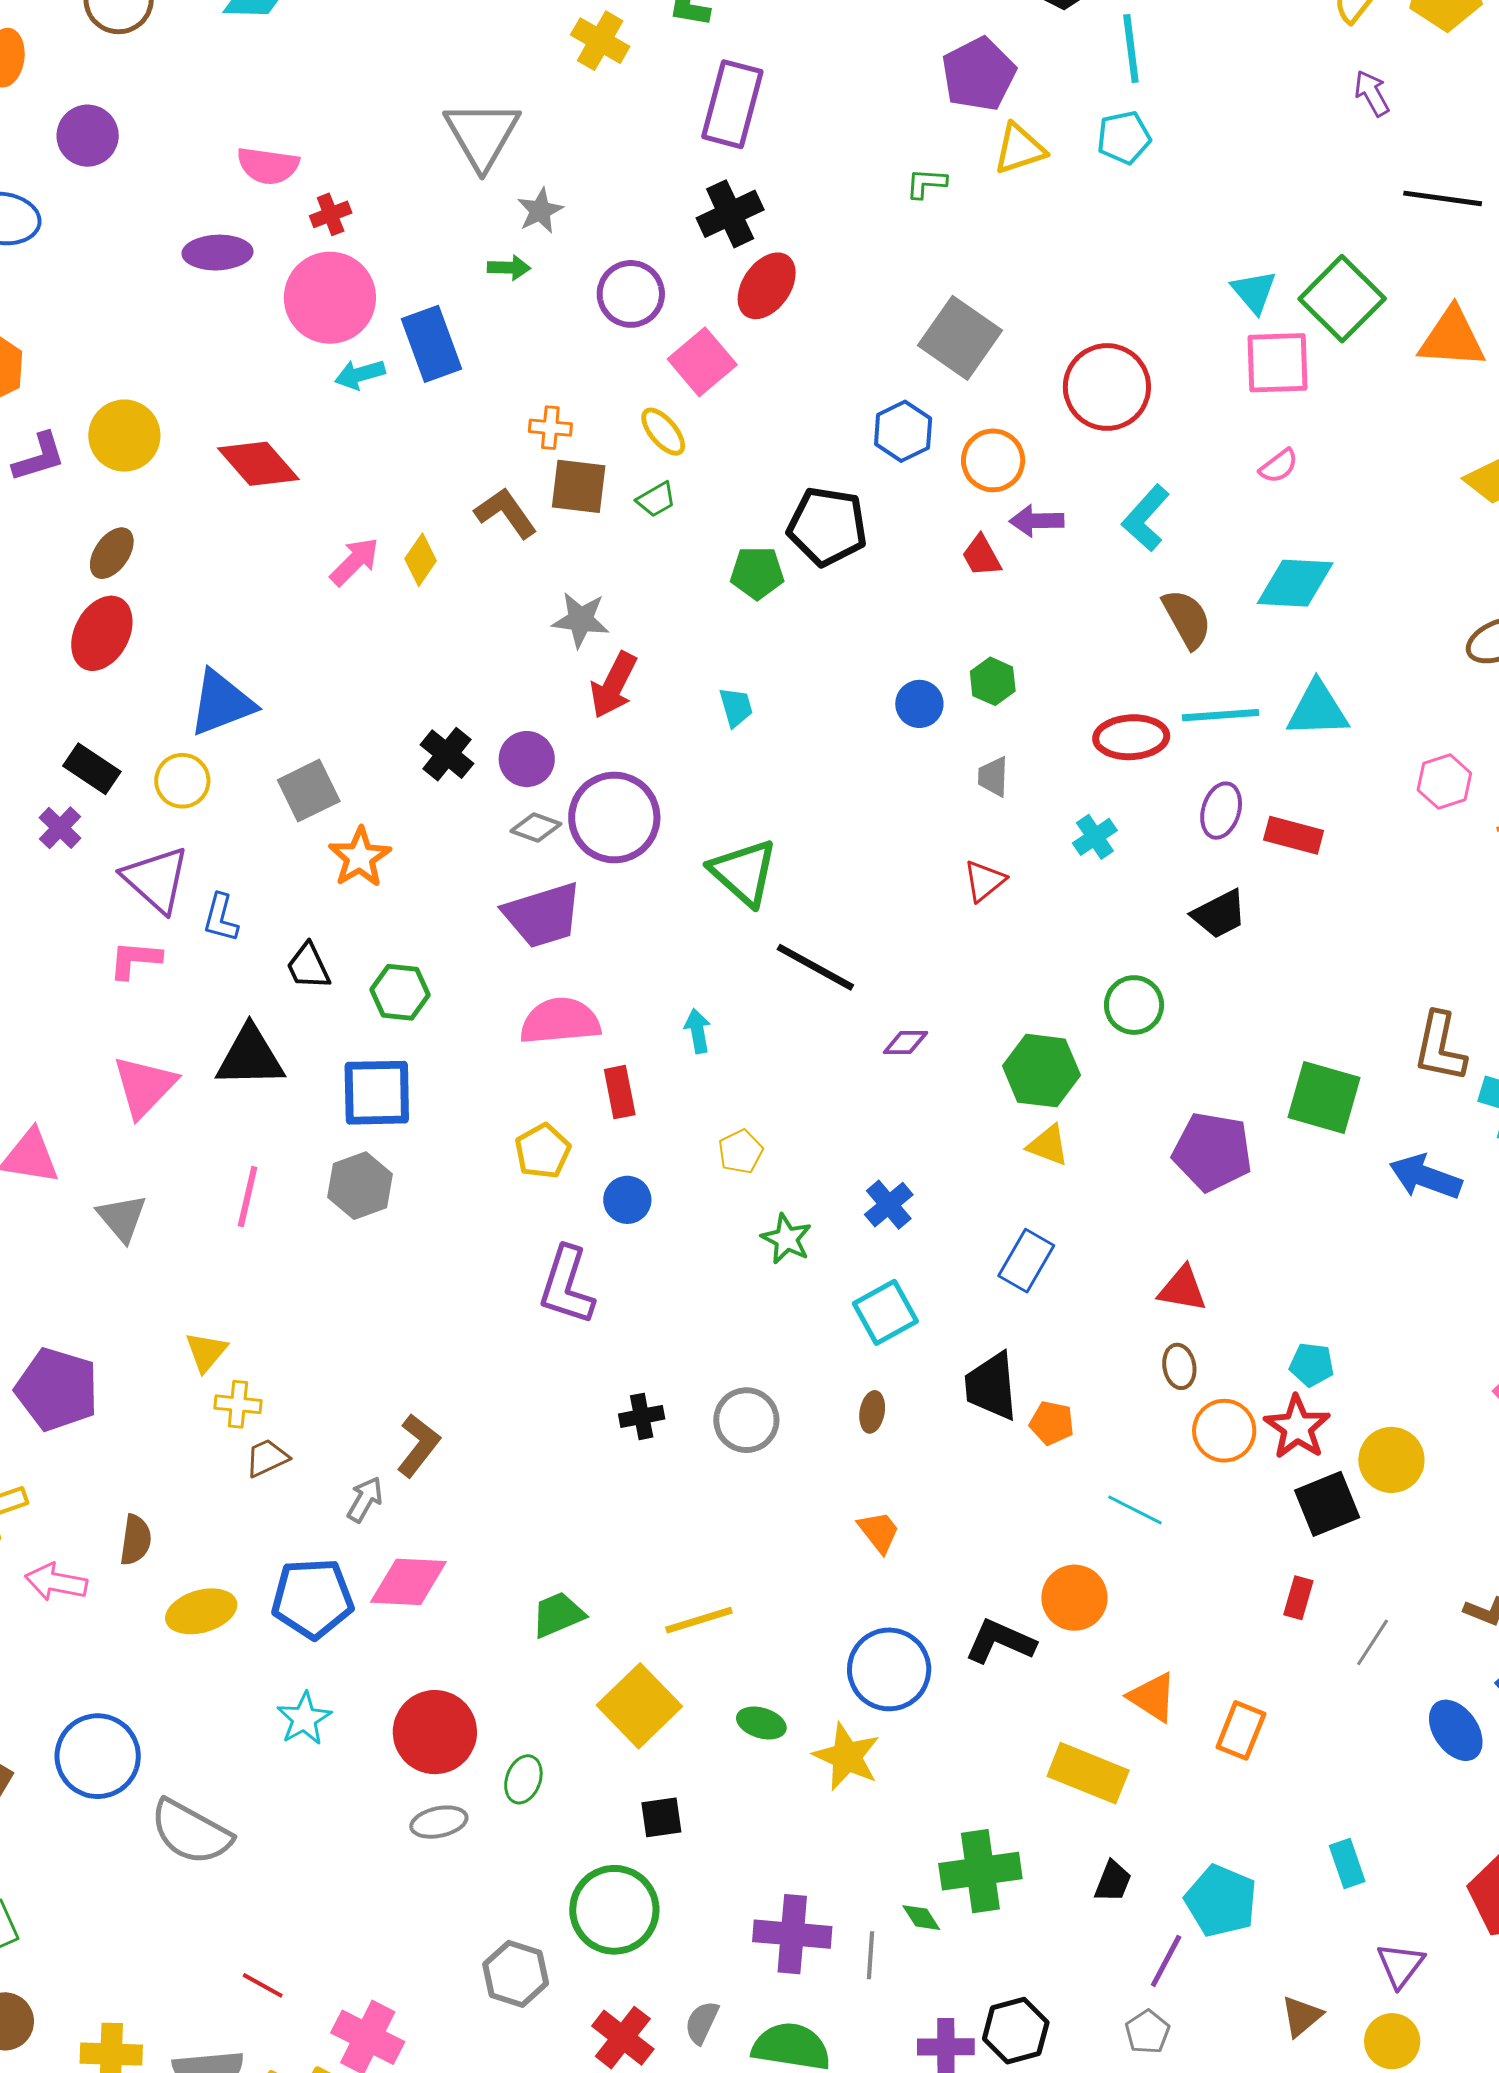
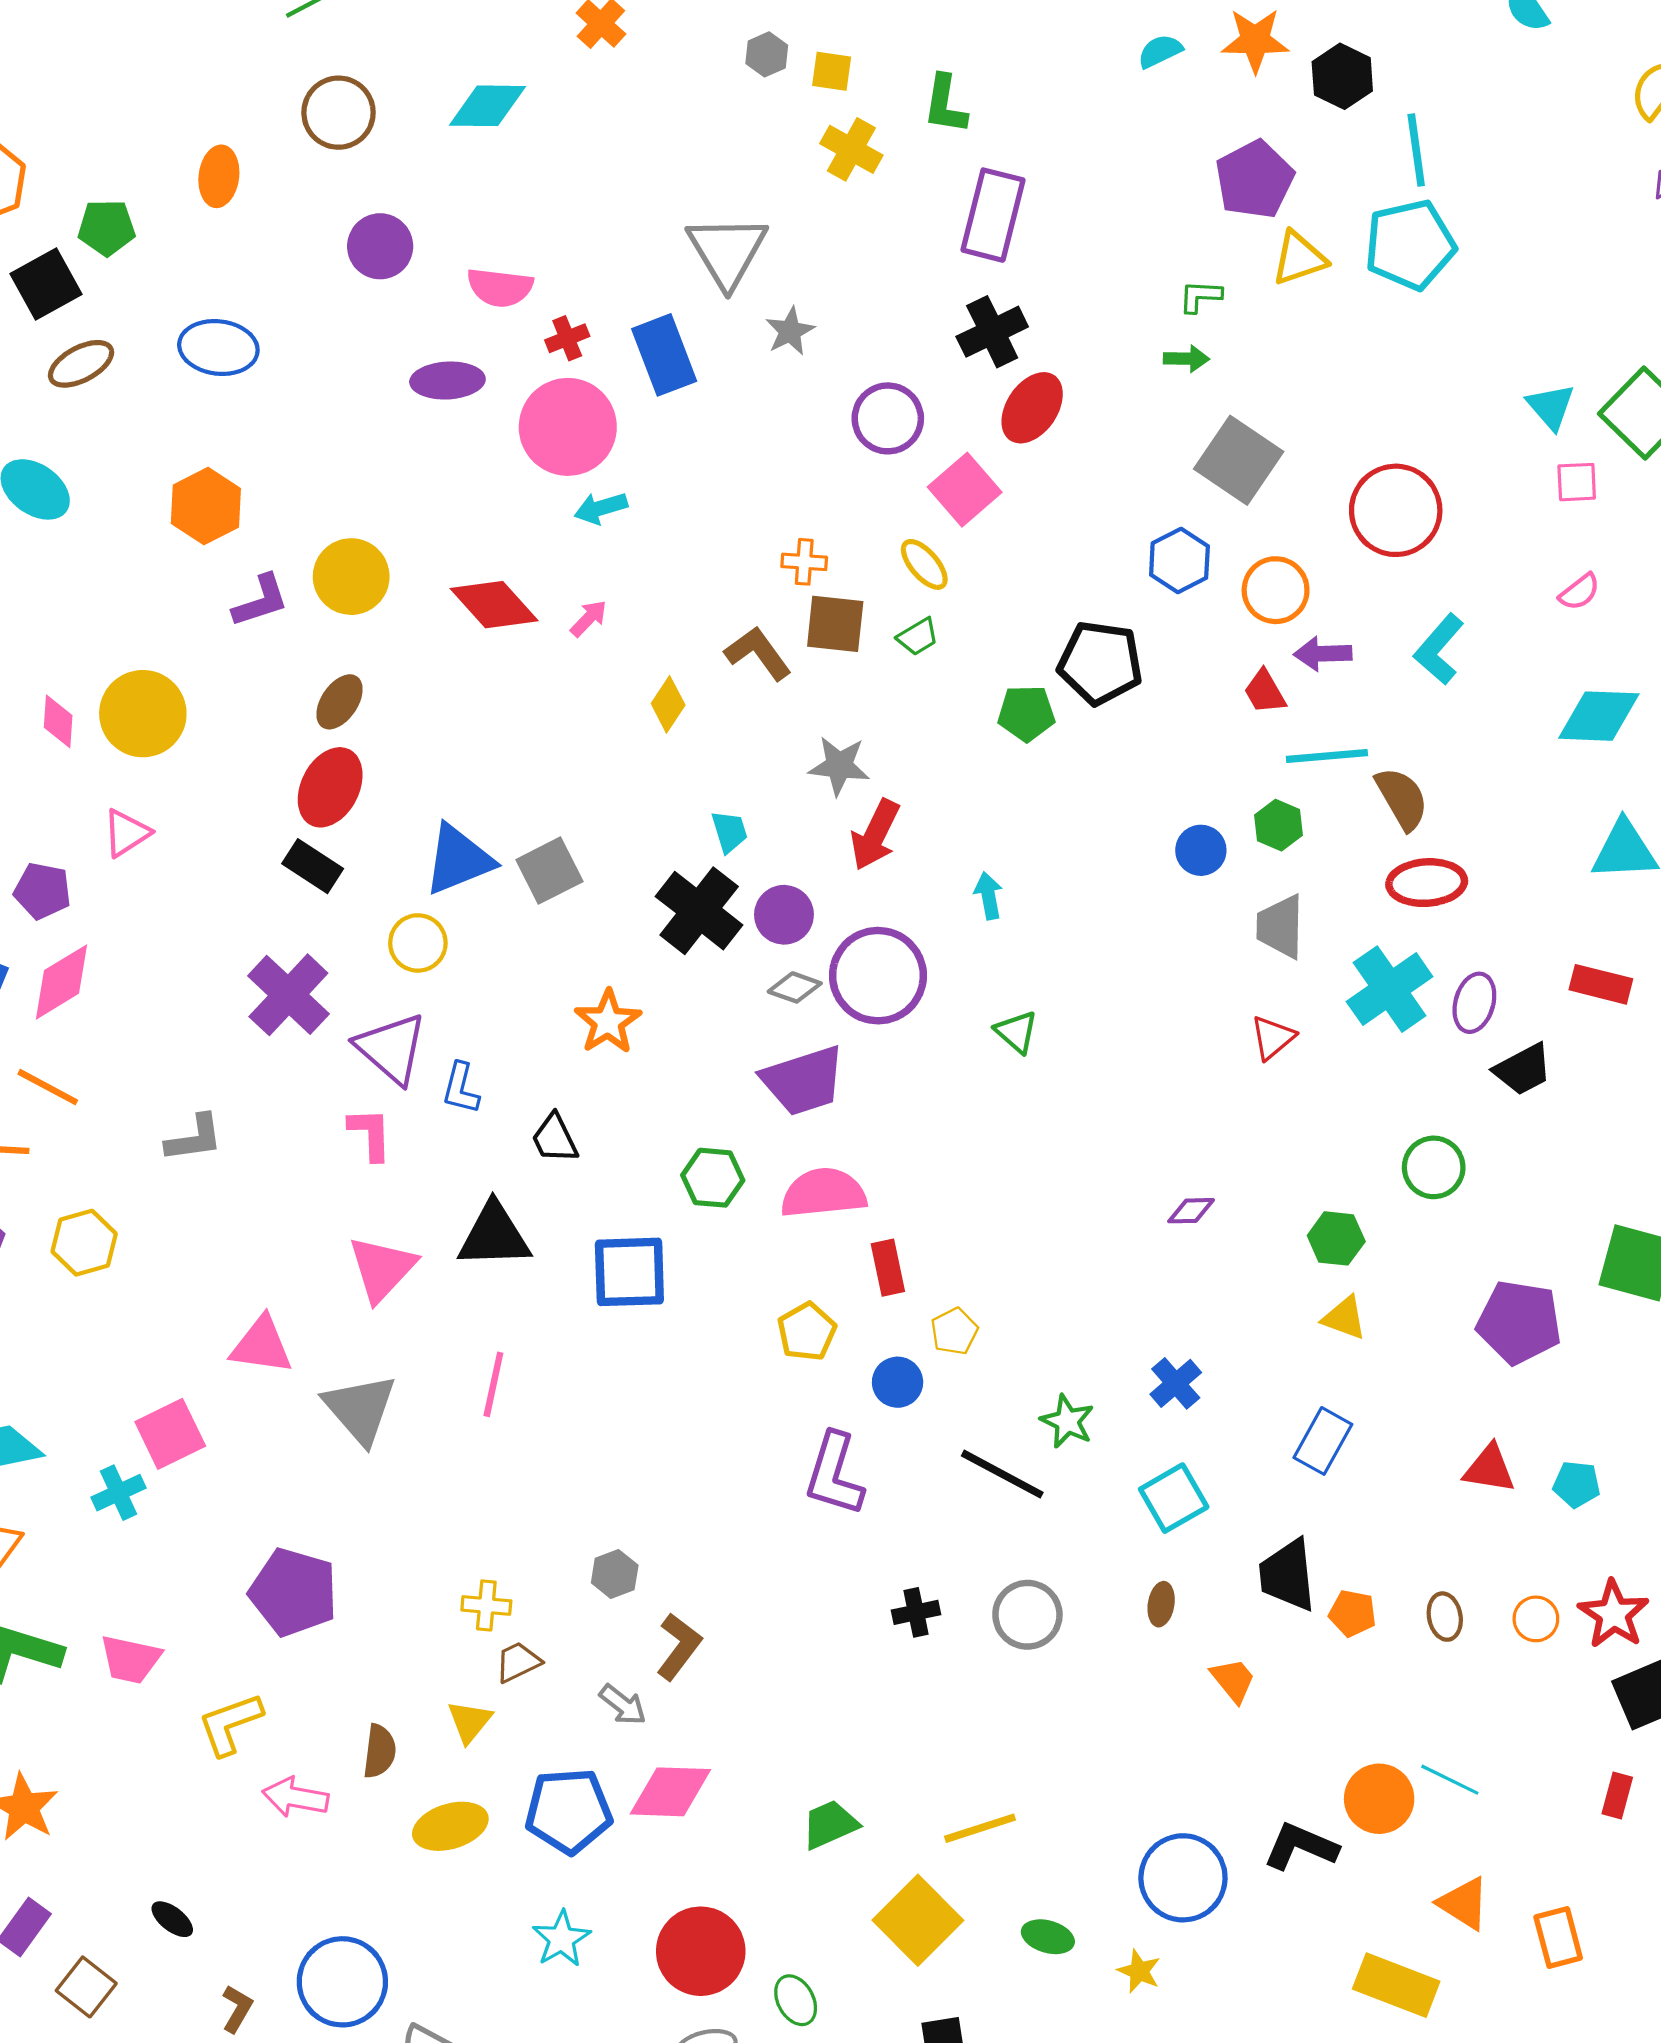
purple circle: (88, 136) -> (380, 246), moved
cyan pentagon: (1124, 138) -> (1410, 245), size x1.6
green arrow: (509, 268) -> (1186, 359), moved
blue rectangle: (431, 344) -> (664, 355), moved
pink square: (1277, 363) -> (1577, 482), size x0.6
pink arrow: (355, 562) -> (589, 618), moved, size x0.7
brown semicircle: (1187, 619) -> (1402, 798), moved
cyan trapezoid: (736, 707) -> (729, 832), moved
cyan line: (1221, 715) -> (1327, 756), moved
black cross: (447, 754) -> (699, 911), size x1.5
black rectangle: (92, 769) -> (313, 866), moved
gray trapezoid: (993, 777) -> (1280, 927), size x1.5
gray square: (309, 791) -> (549, 871), moved
purple ellipse: (1221, 811) -> (1474, 1003), moved
purple cross: (60, 828) -> (288, 995), size x1.8
cyan cross: (1095, 837) -> (1390, 989), size x1.8
green triangle: (744, 872) -> (1016, 1032), size x0.6
pink L-shape: (135, 960) -> (370, 1134), turned 84
black line: (815, 967) -> (1002, 1474), moved
green hexagon: (400, 992) -> (713, 1178), moved
cyan arrow: (698, 1031) -> (988, 896), moved
green hexagon: (1041, 1071) -> (1336, 1238), size x0.7
yellow pentagon: (740, 1152) -> (954, 1331), moved
gray hexagon: (360, 1186) -> (615, 1574), moved, size x0.7
gray triangle: (122, 1218) -> (360, 1409), size x1.4
yellow triangle: (206, 1352) -> (469, 1722), moved
cyan pentagon: (1312, 1365) -> (1577, 1484), moved
brown ellipse: (1179, 1366) -> (1445, 1617), moved
orange circle: (1224, 1431) -> (1536, 1619), size x0.7
gray arrow: (365, 1499) -> (623, 1705), turned 99
cyan line: (1135, 1510) -> (1450, 1780), moved
orange trapezoid: (879, 1532) -> (1233, 1680), moved
orange rectangle: (1241, 1730) -> (1558, 1937), turned -36
yellow star: (847, 1757) -> (1139, 1971), size x0.6
green ellipse: (523, 1779) -> (796, 2000), turned -48

